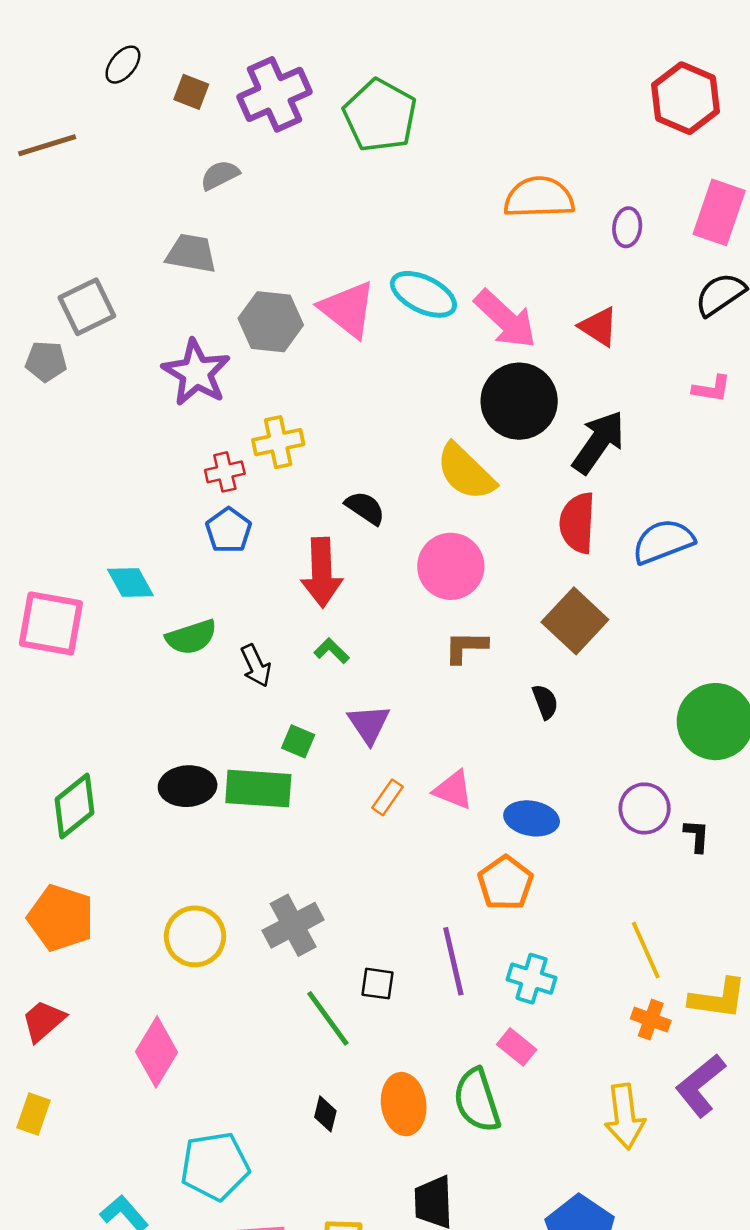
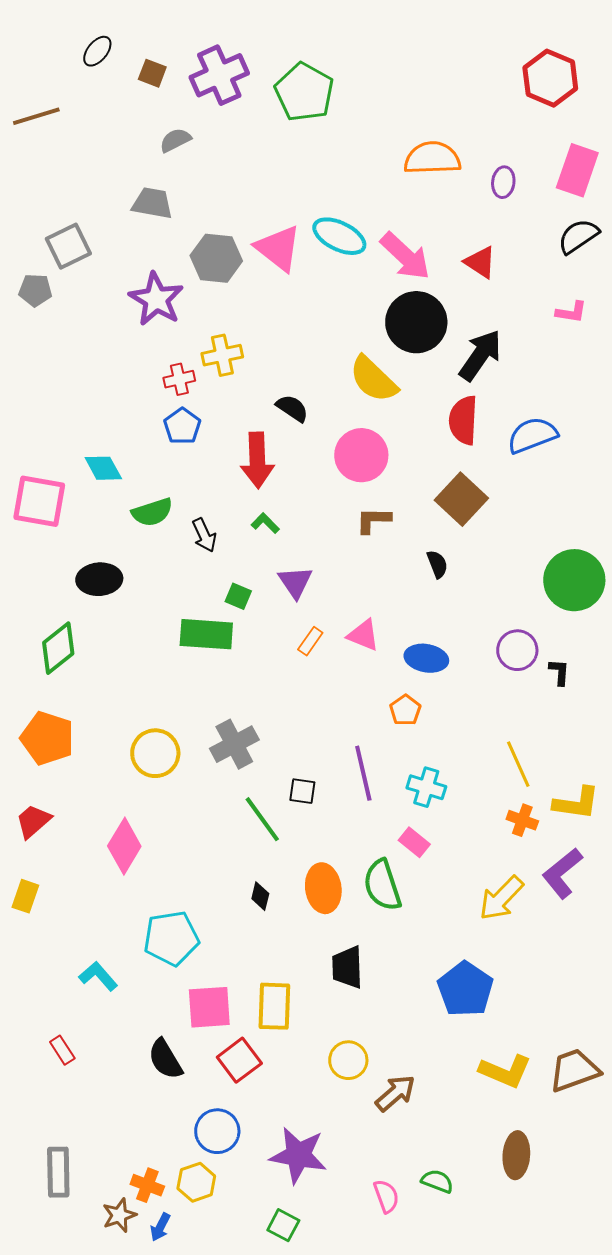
black ellipse: (188, 786) -> (99, 579), moved
orange pentagon: (505, 883) -> (405, 710), size x0.7
yellow arrow: (625, 1116) -> (501, 898), turned 51

